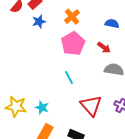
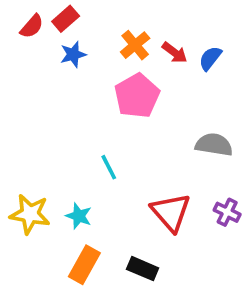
blue semicircle: (112, 24) -> (210, 58), turned -64
red arrow: (104, 48) -> (175, 53), moved
cyan line: (69, 78) -> (109, 167), moved

